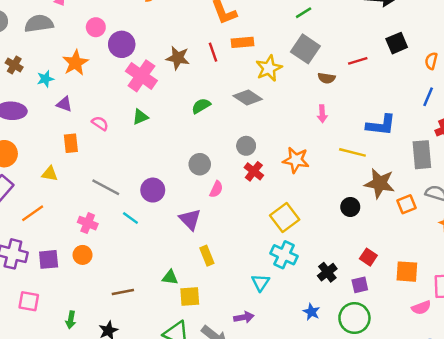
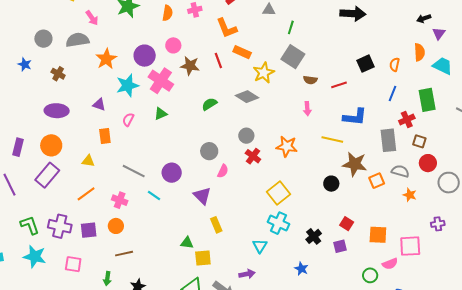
green line: (304, 13) -> (291, 27), turned -40
pink circle: (96, 27) -> (173, 45), moved
orange rectangle: (243, 42) -> (242, 52), turned 30
black square: (397, 43) -> (366, 64), moved
red line: (358, 61) -> (339, 85), moved
orange star: (75, 63) -> (106, 59), moved
cyan star: (45, 79) -> (127, 85), moved, size x1.6
pink semicircle: (100, 123) -> (128, 120), turned -96
orange line: (33, 213) -> (86, 194), moved
brown line: (123, 292) -> (124, 254), moved
green circle: (354, 318) -> (370, 275), moved, size x0.6

